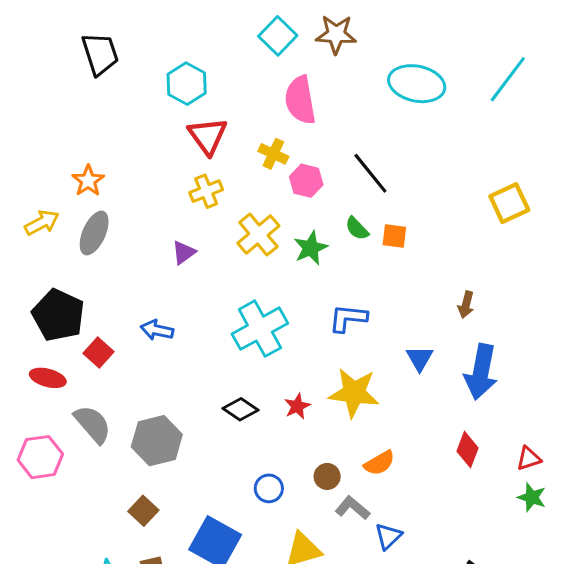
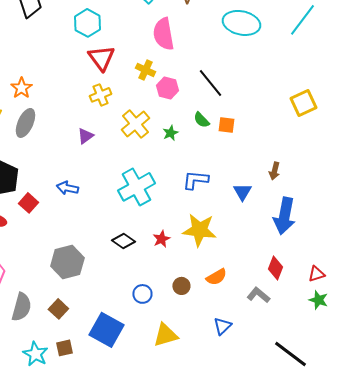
green star: (311, 248) -> (170, 133), size x0.7
blue triangle: (420, 358) -> (242, 192), moved
gray semicircle: (93, 424) -> (21, 307), moved, turned 56
gray L-shape: (352, 508) -> (258, 295), moved

